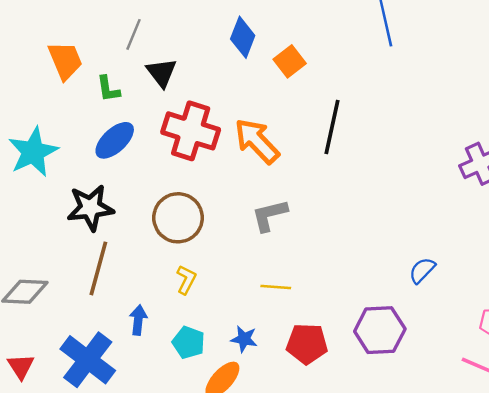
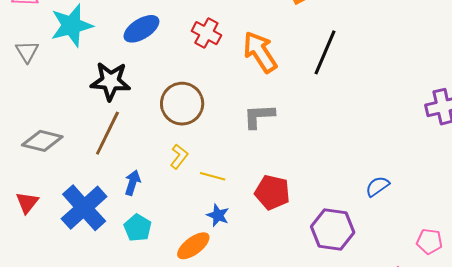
red cross: (191, 131) -> (206, 33), size x0.6
yellow line: (276, 287) -> (213, 176), moved
cyan pentagon: (189, 342) -> (138, 228), moved
red pentagon: (307, 344) -> (272, 192), moved

